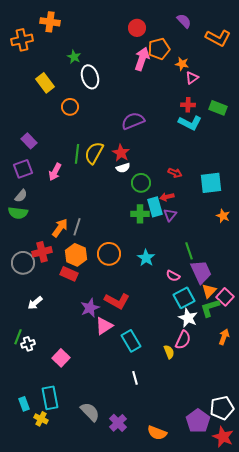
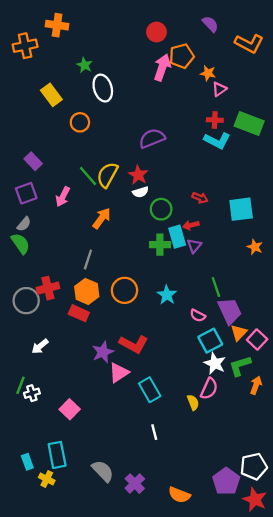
green rectangle: (218, 108) -> (249, 123), size x1.4
green line: (77, 154) -> (88, 176), turned -48
green semicircle: (18, 213) -> (20, 243), turned -132
orange arrow: (60, 228) -> (102, 218), moved
green L-shape: (210, 308) -> (240, 366), moved

